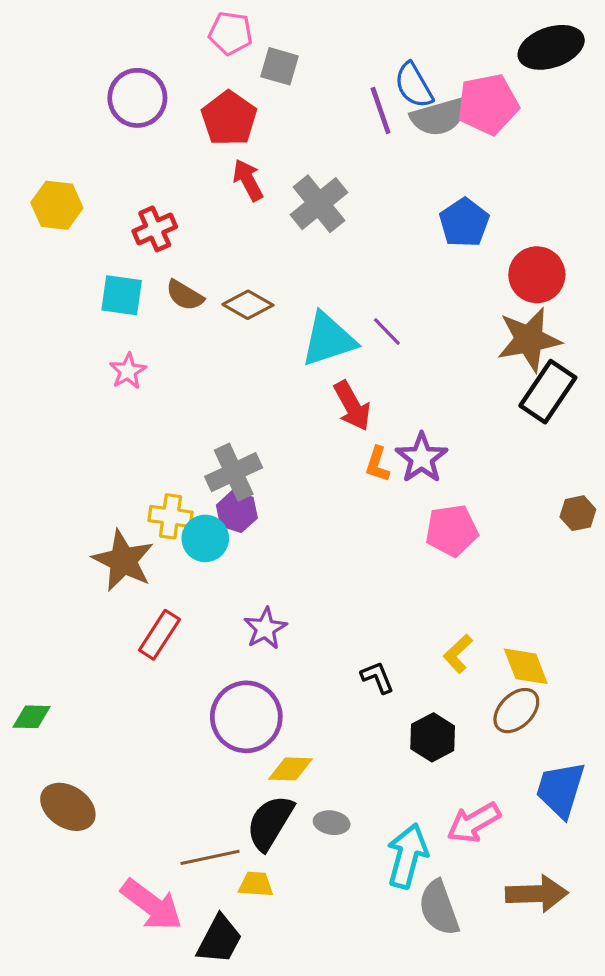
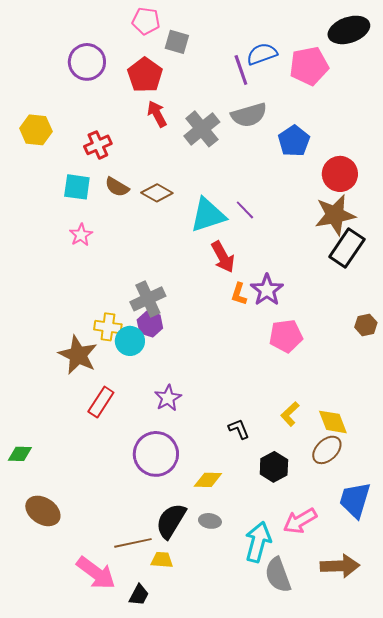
blue semicircle: (414, 85) -> (262, 54), turned 100
gray semicircle: (439, 117) -> (249, 115), moved
yellow diamond: (291, 769) -> (208, 480), moved
black trapezoid: (219, 939) -> (139, 595), size x0.7

